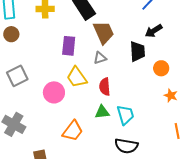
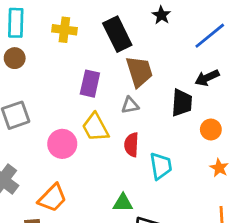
green triangle: (102, 112) -> (123, 203), moved
cyan trapezoid: (125, 115) -> (161, 166), moved
orange trapezoid: (73, 131) -> (52, 198), moved

